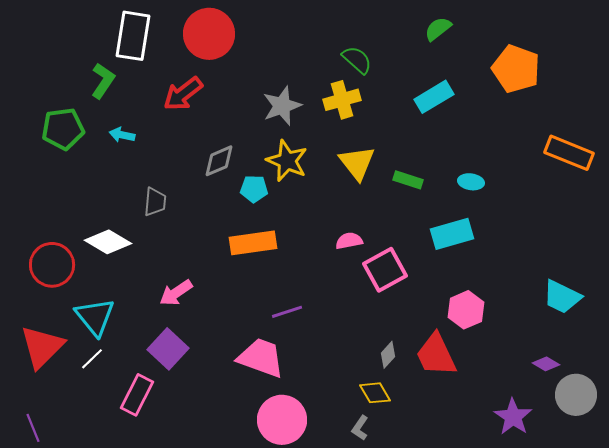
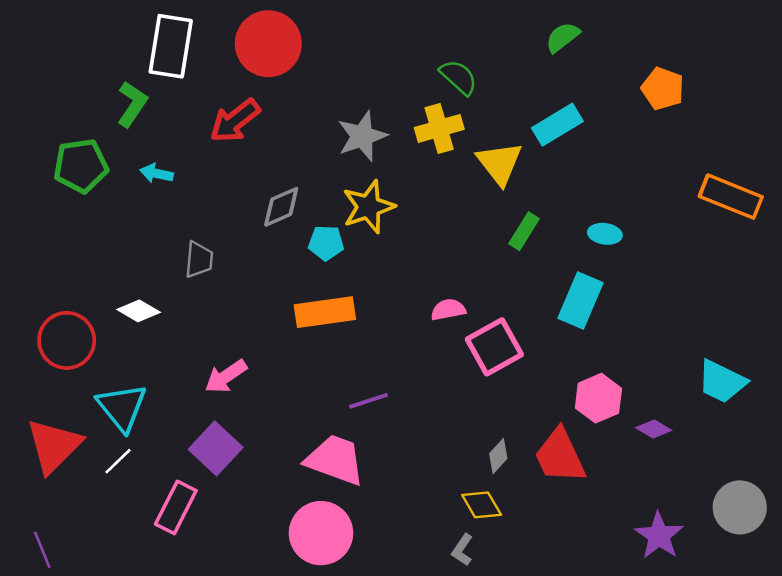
orange pentagon: (516, 69) -> (663, 89), size x0.7
yellow star: (287, 161) -> (369, 207), turned 30
yellow triangle: (357, 163) -> (500, 163), moved
green rectangle: (408, 180) -> (524, 231), turned -76
cyan rectangle: (452, 234) -> (580, 301), turned -51
white diamond: (108, 242) -> (139, 311), size x0.7
purple diamond: (546, 364) -> (654, 429), moved
pink circle: (282, 420) -> (321, 533), moved

